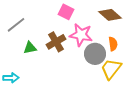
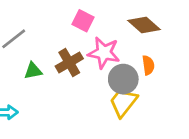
yellow trapezoid: (111, 69) -> (123, 103), moved

